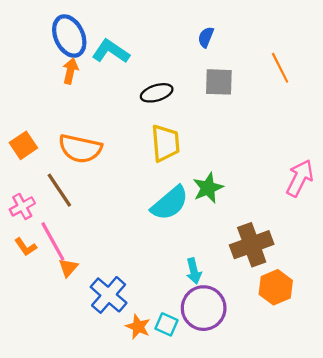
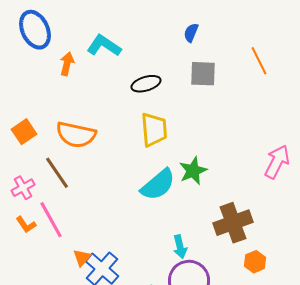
blue ellipse: (69, 36) -> (35, 30), moved
orange triangle: (68, 268) -> (82, 258), moved
orange hexagon: (276, 287) -> (255, 262), size x0.7

